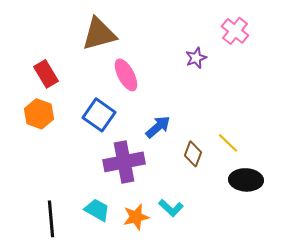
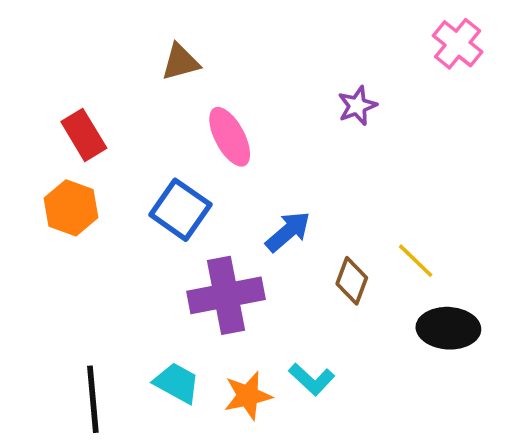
pink cross: (235, 31) -> (458, 44), moved
brown triangle: (99, 34) -> (180, 62), size x0.6

